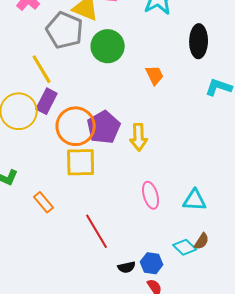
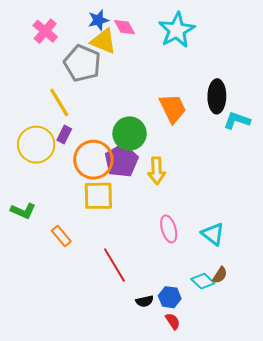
black ellipse: (199, 41) -> (217, 96), moved
green circle: (108, 46) -> (130, 134), moved
orange trapezoid: (155, 75) -> (173, 108), size x1.5
purple rectangle: (47, 101) -> (64, 135), size x0.7
cyan triangle: (195, 200) -> (213, 234), turned 35

